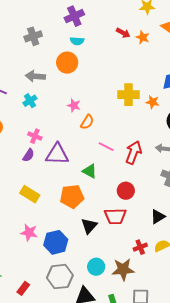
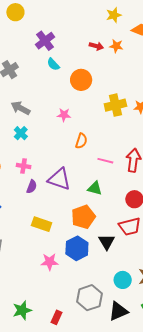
cyan semicircle: (77, 41) -> (53, 64), turned 56
orange circle: (67, 63) -> (81, 80), moved
gray arrow: (35, 76) -> (20, 108), turned 36
pink star: (74, 105) -> (64, 115), moved
pink cross: (35, 136) -> (24, 166), moved
purple triangle: (57, 154) -> (59, 179), turned 30
blue hexagon: (56, 242) -> (77, 248), moved

